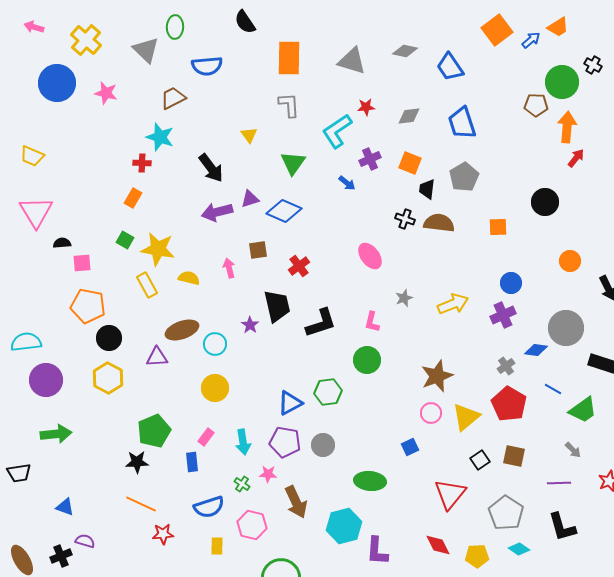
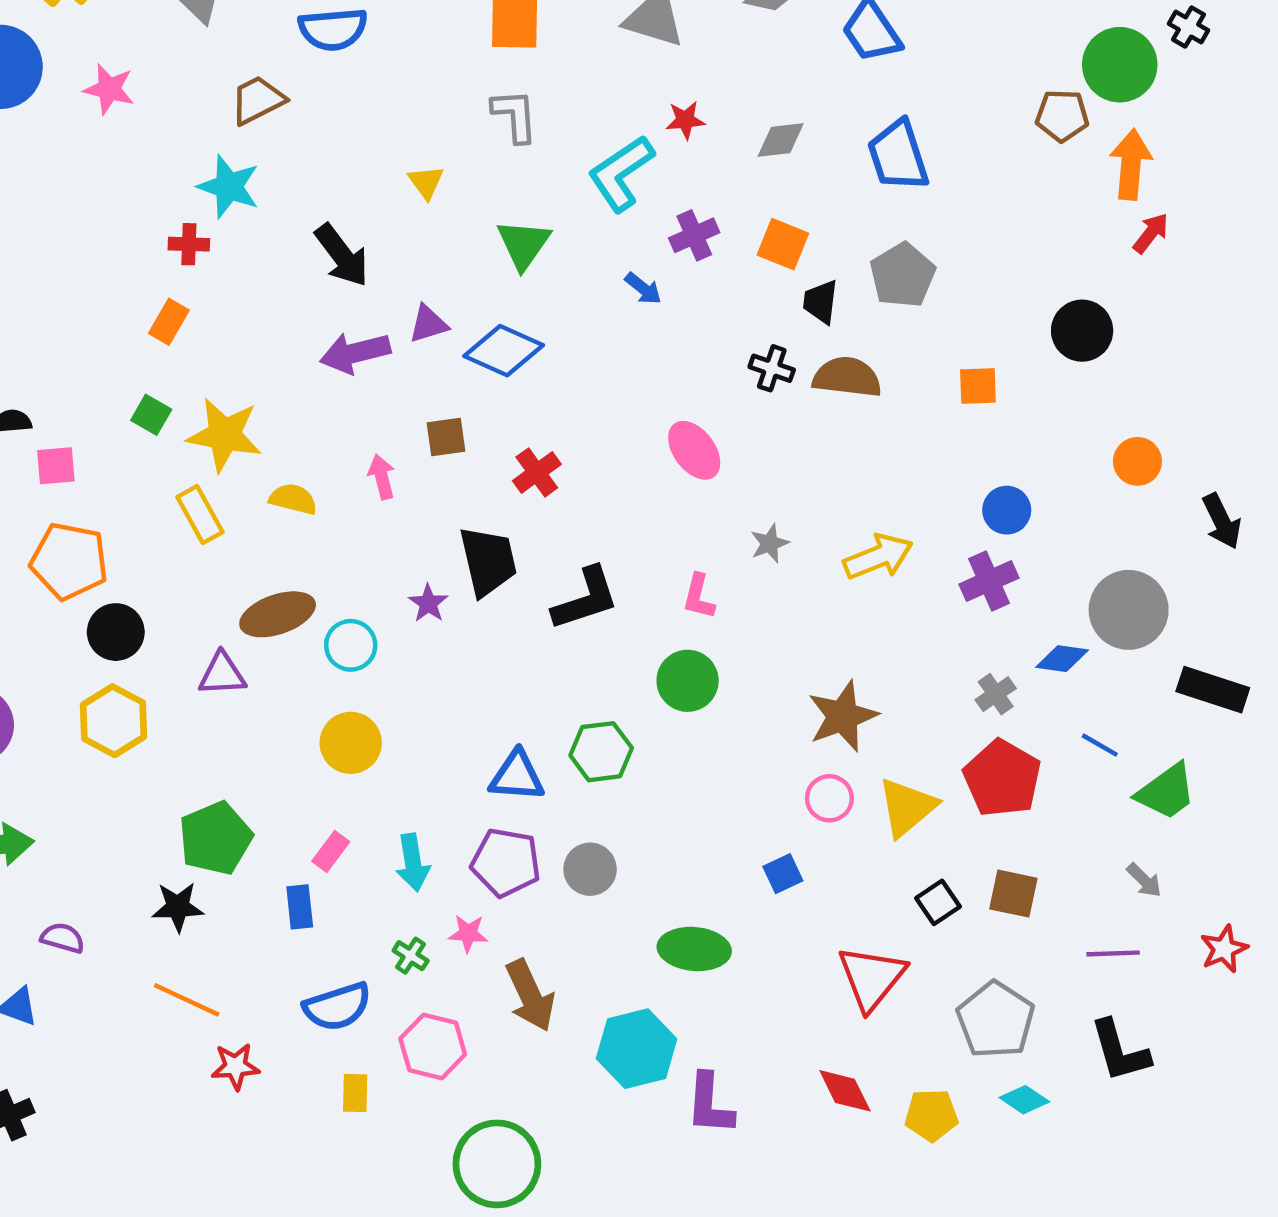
blue triangle: (290, 403) -> (517, 776), turned 32
purple semicircle: (85, 541) -> (63, 938), moved

